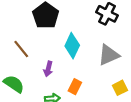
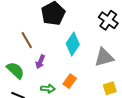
purple arrow: (48, 69) -> (40, 62), moved

